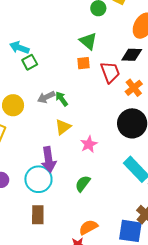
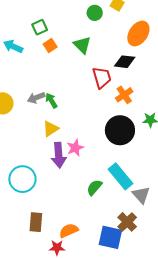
green square: (30, 62) -> (40, 27), moved
orange square: (83, 63) -> (50, 45), moved, turned -32
purple arrow: (49, 159) -> (59, 155), moved
green semicircle: (83, 184) -> (94, 187), moved
brown rectangle: (38, 215) -> (36, 222), moved

